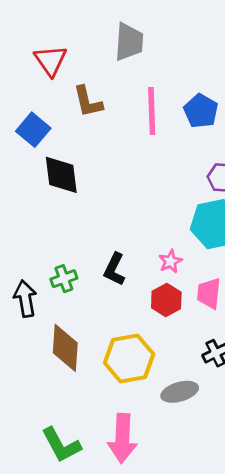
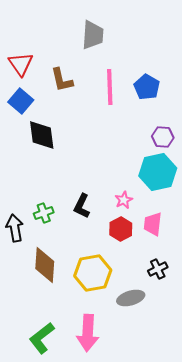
red triangle: (51, 60) -> (21, 64), moved
green L-shape: (61, 445) -> (42, 338), turned 80

